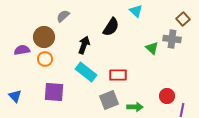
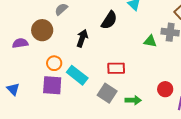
green triangle: (152, 48) -> (150, 41), turned -32
orange circle: (45, 59) -> (54, 63), moved
cyan rectangle: (86, 72) -> (77, 75), moved
gray square: (109, 100) -> (107, 93), turned -36

